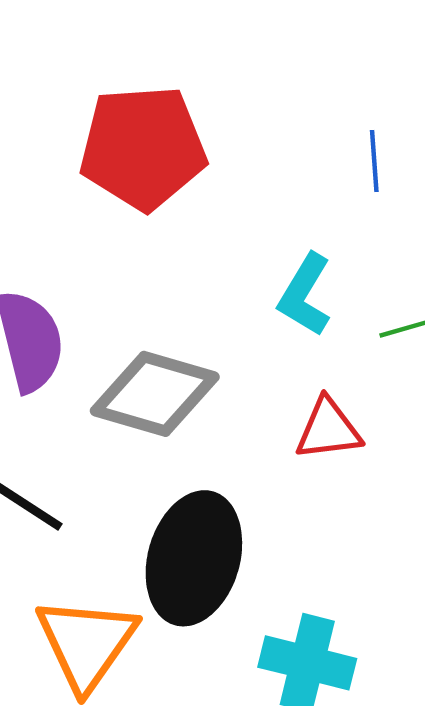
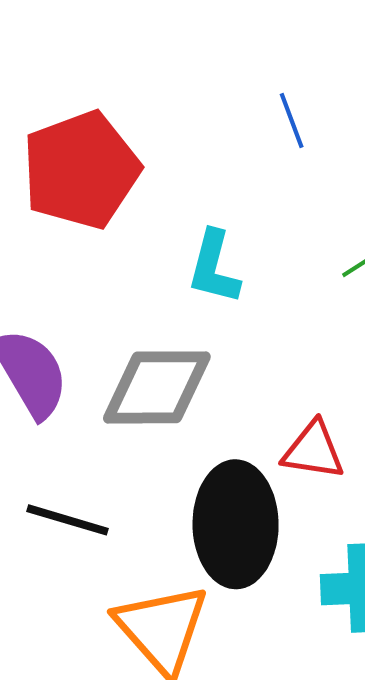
cyan L-shape: (305, 295) -> (214, 267), moved
red triangle: (328, 429) -> (313, 450), moved, turned 32

